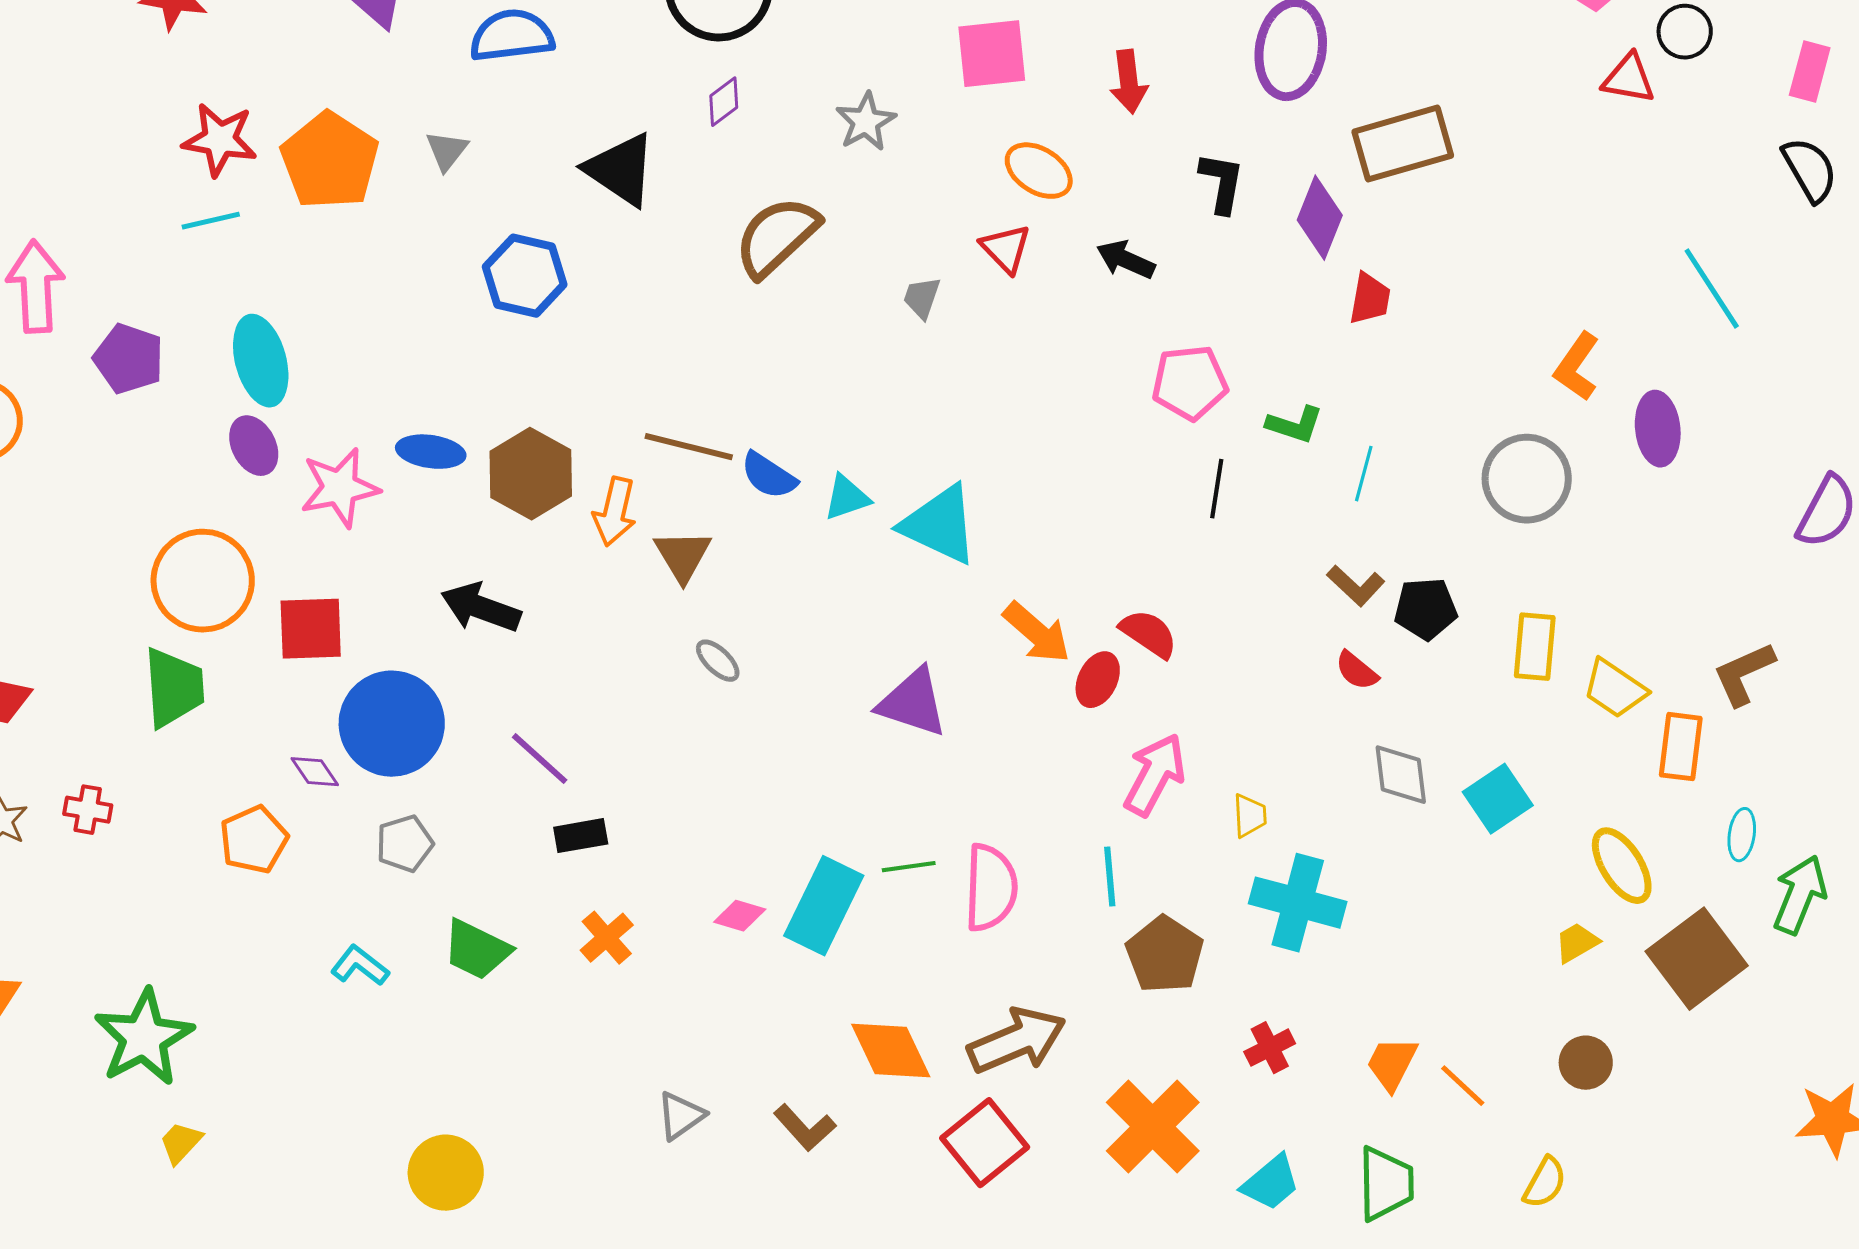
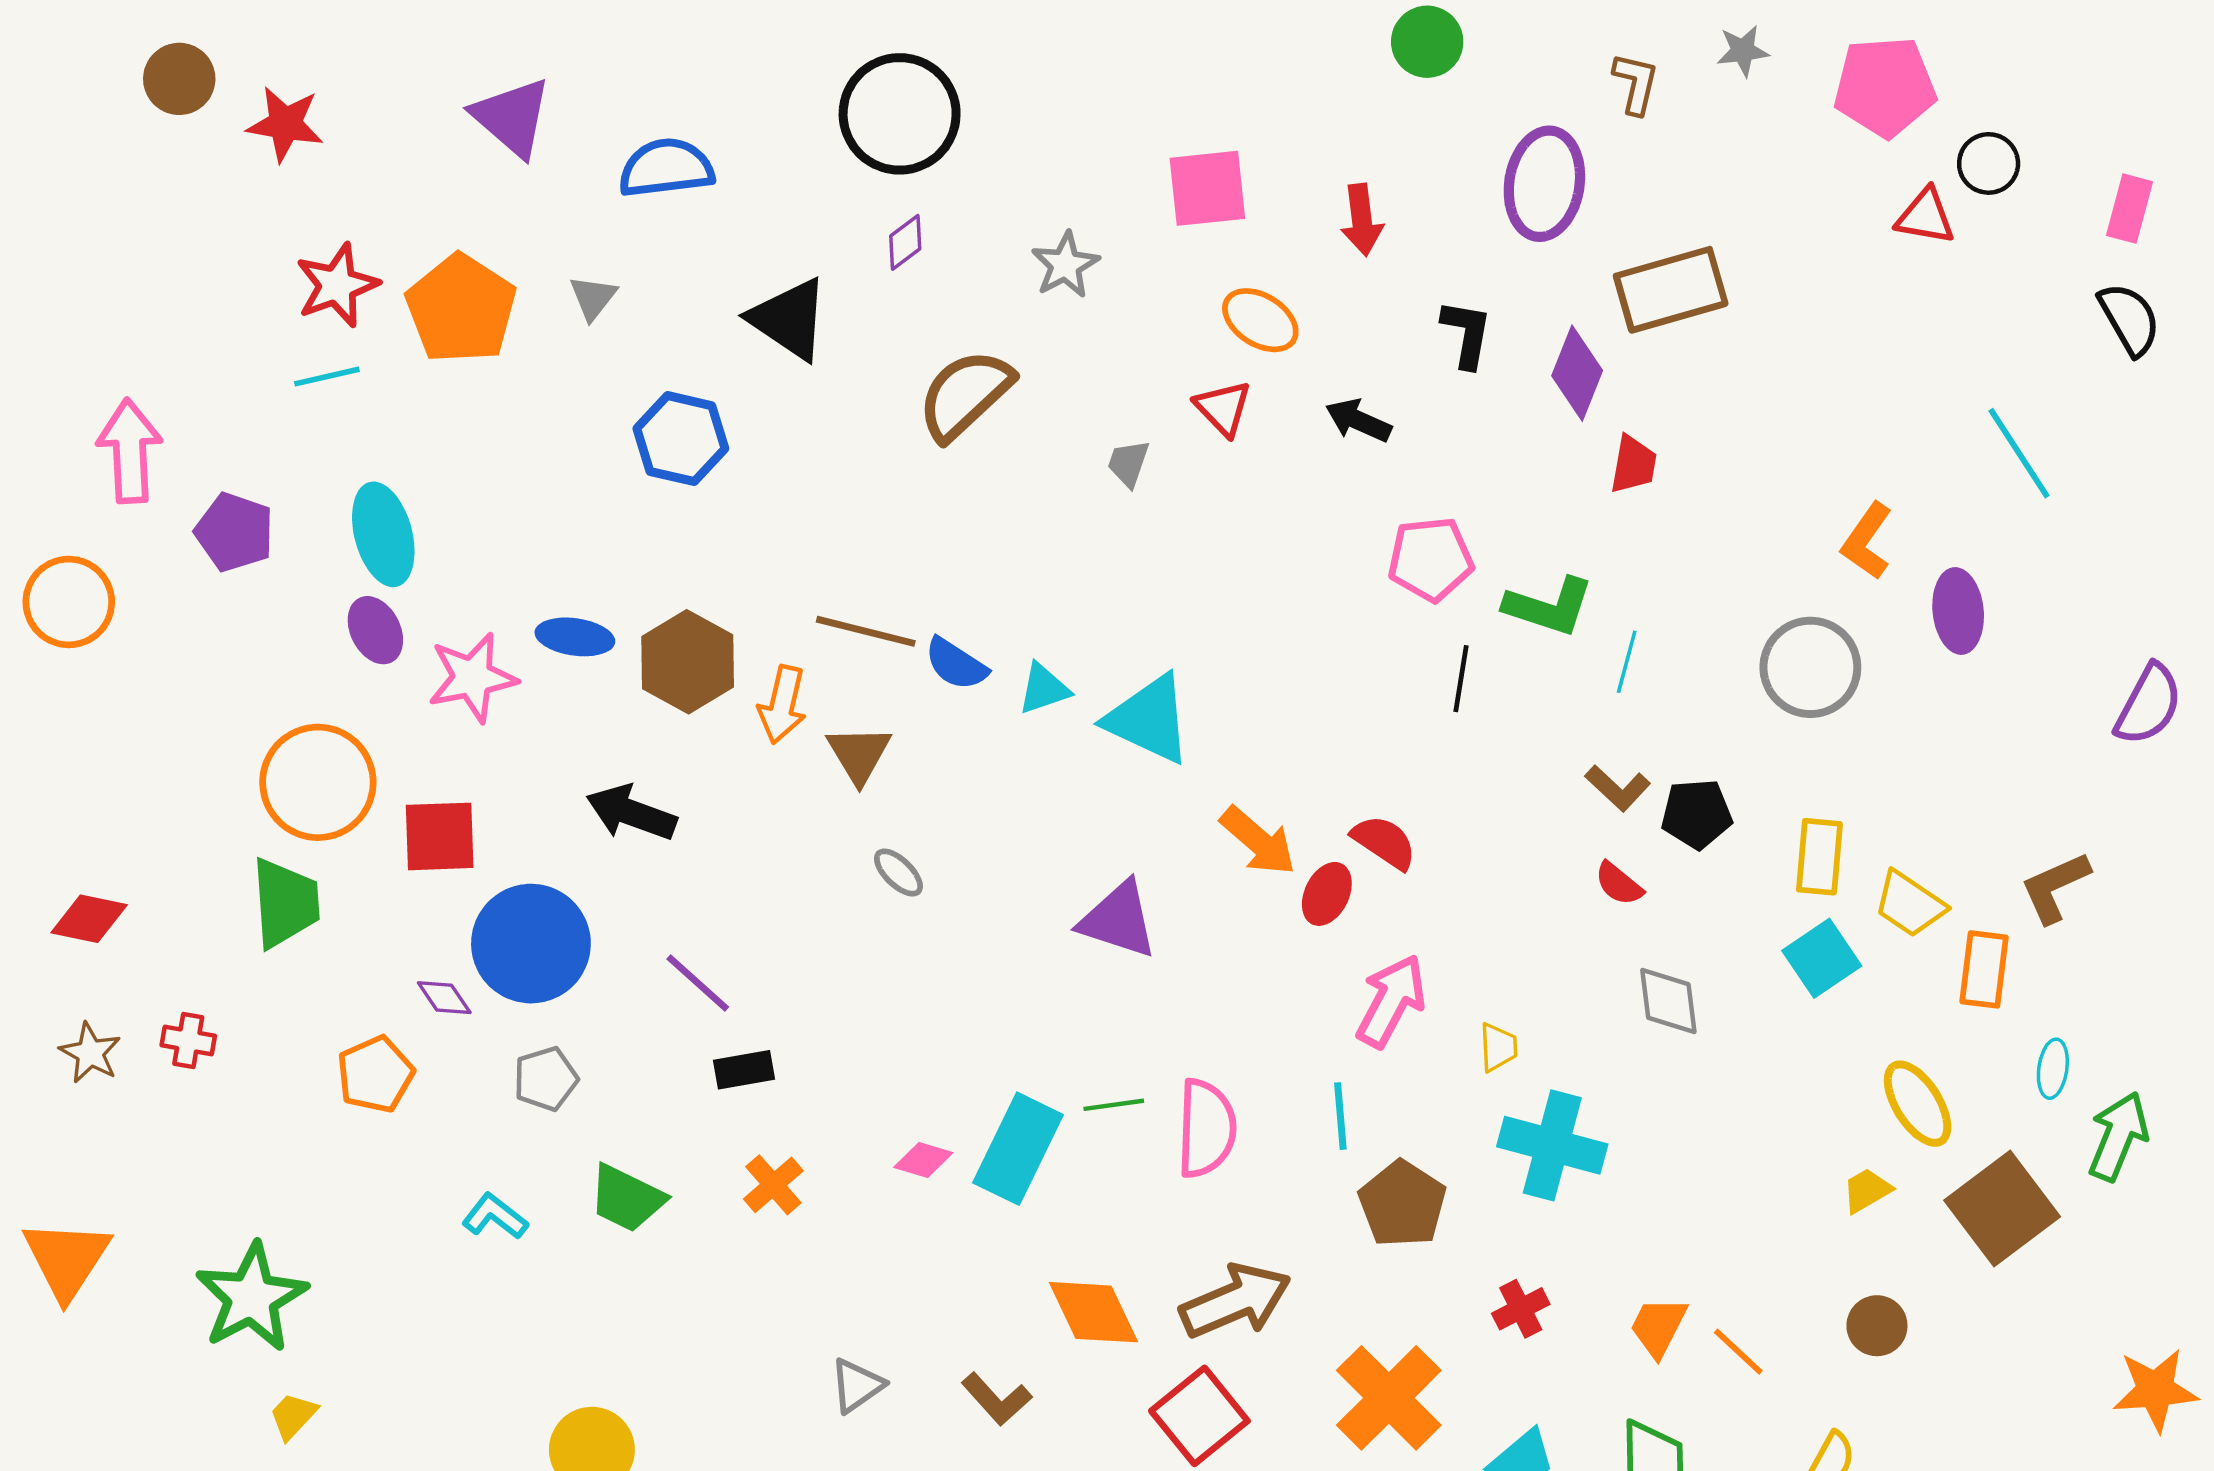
red star: (220, 140) -> (337, 285), turned -30
green L-shape: (1295, 425) -> (1549, 606), size x1.4
cyan square: (1498, 799) -> (1822, 958), moved

